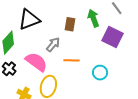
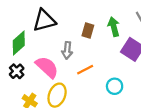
gray arrow: (53, 45) -> (67, 50), turned 140
orange line: (71, 60) -> (85, 70), turned -35

